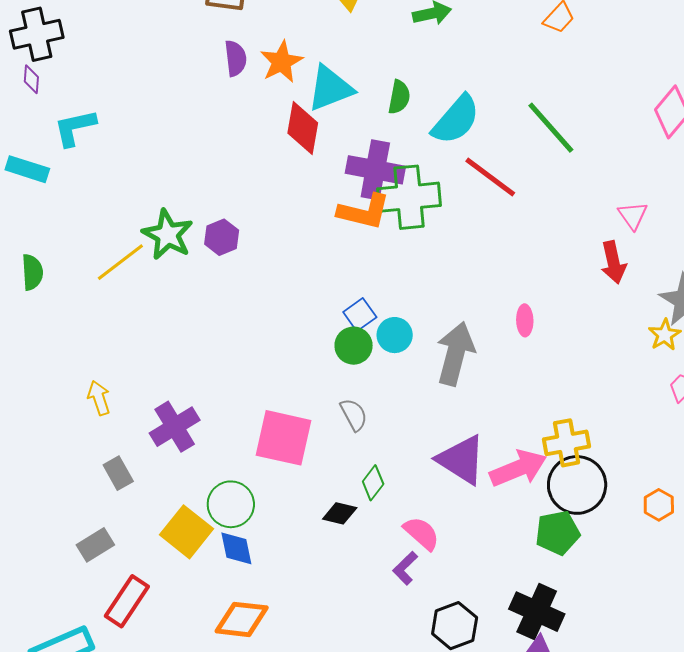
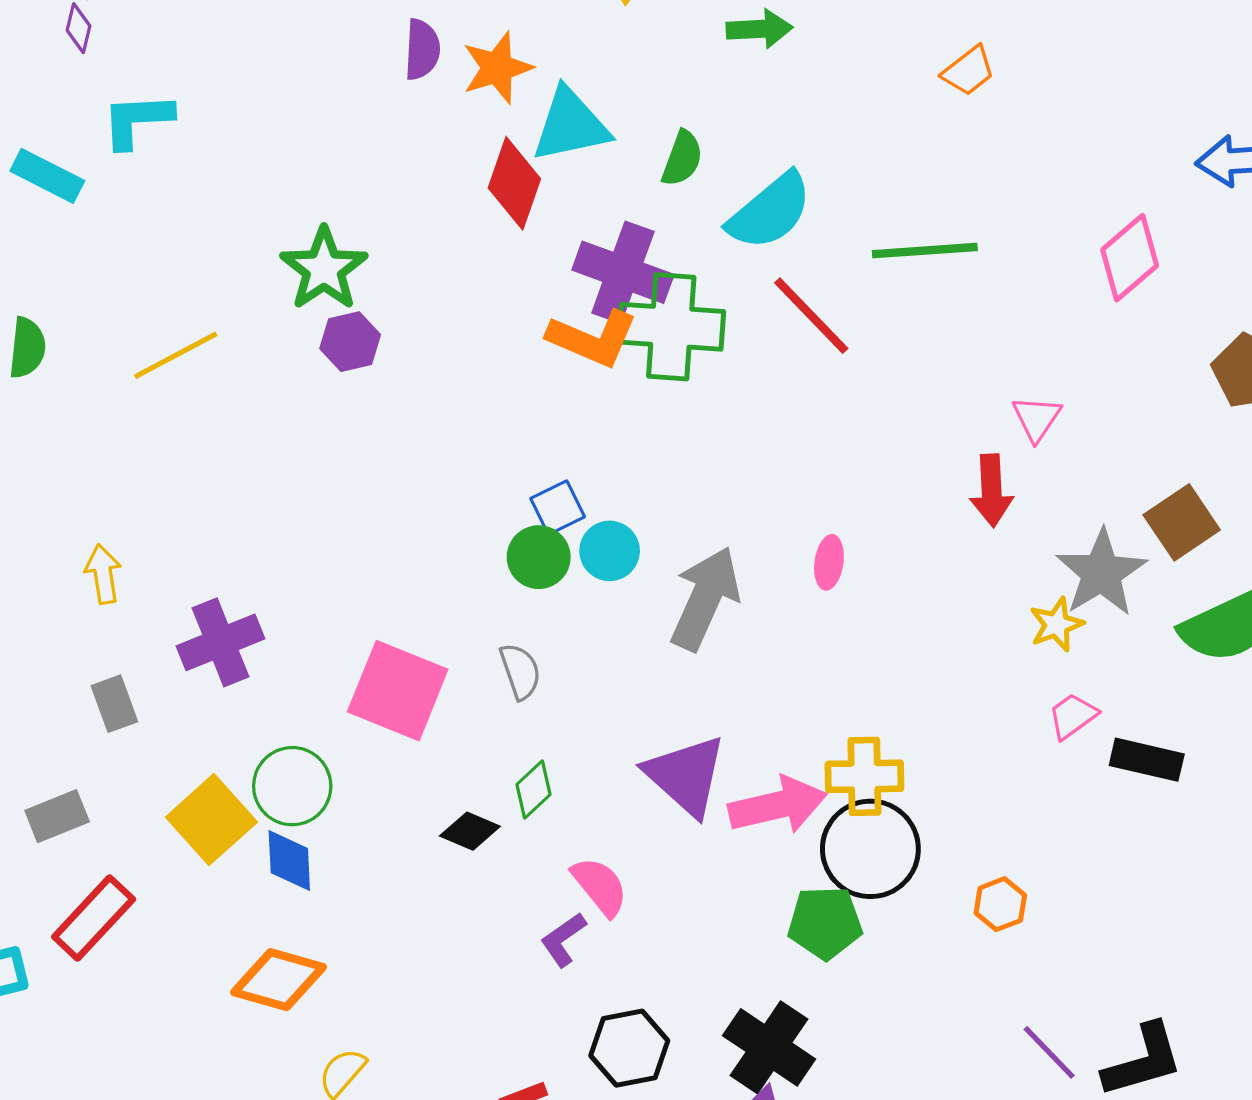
green line: (551, 128) -> (925, 251), turned -62
green star: (168, 235) -> (324, 269), moved

